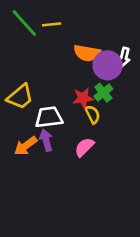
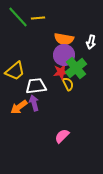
purple circle: (108, 65) -> (64, 55), moved
green cross: (103, 93) -> (76, 68), size x1.5
pink semicircle: (84, 147) -> (62, 136), moved

